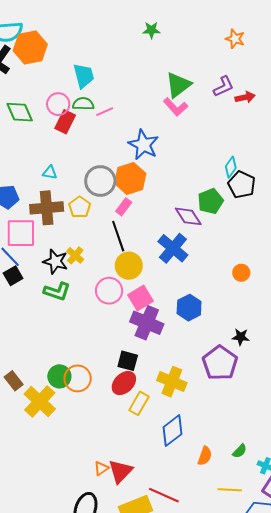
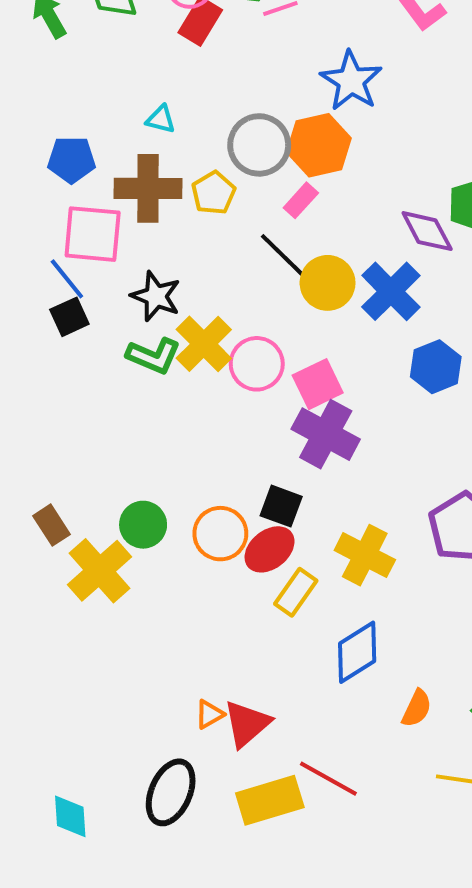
black line: (118, 236) -> (285, 257), turned -32
yellow cross: (75, 255) -> (204, 344), moved, size x1.6
yellow circle: (129, 266) -> (328, 283), moved
blue hexagon: (189, 308) -> (436, 367), moved
orange circle: (78, 378) -> (220, 534), moved

